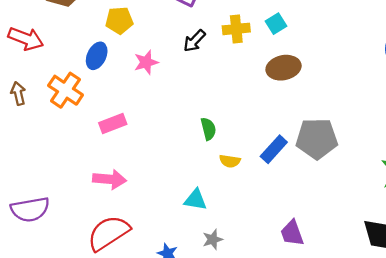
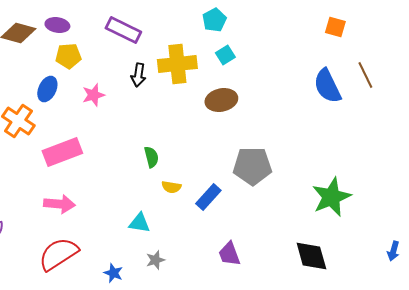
cyan square: (276, 24) -> (225, 55), moved
yellow cross: (236, 29) -> (177, 64), size x1.5
black arrow: (194, 41) -> (138, 75), turned -35
pink rectangle: (113, 123) -> (62, 152), size x1.5
blue rectangle: (274, 149) -> (208, 197), moved

